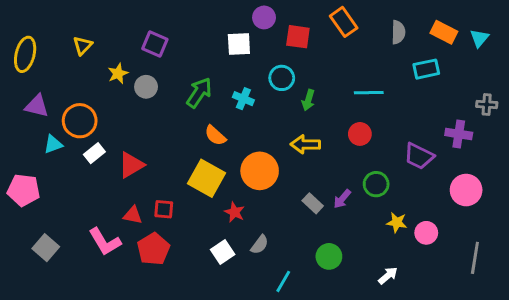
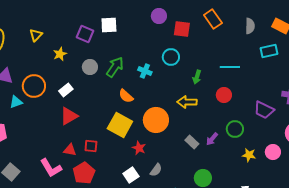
white square: (239, 44) -> (109, 25), moved
gray circle: (146, 87) -> (90, 67), moved
green arrow: (308, 100) -> (197, 77), moved
white rectangle: (94, 153) -> (66, 90), moved
pink circle: (426, 233) -> (273, 152), moved

